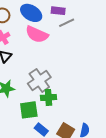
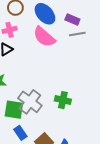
gray cross: (39, 80) -> (30, 102), moved, turned -35
green cross: (48, 97) -> (63, 100), moved

